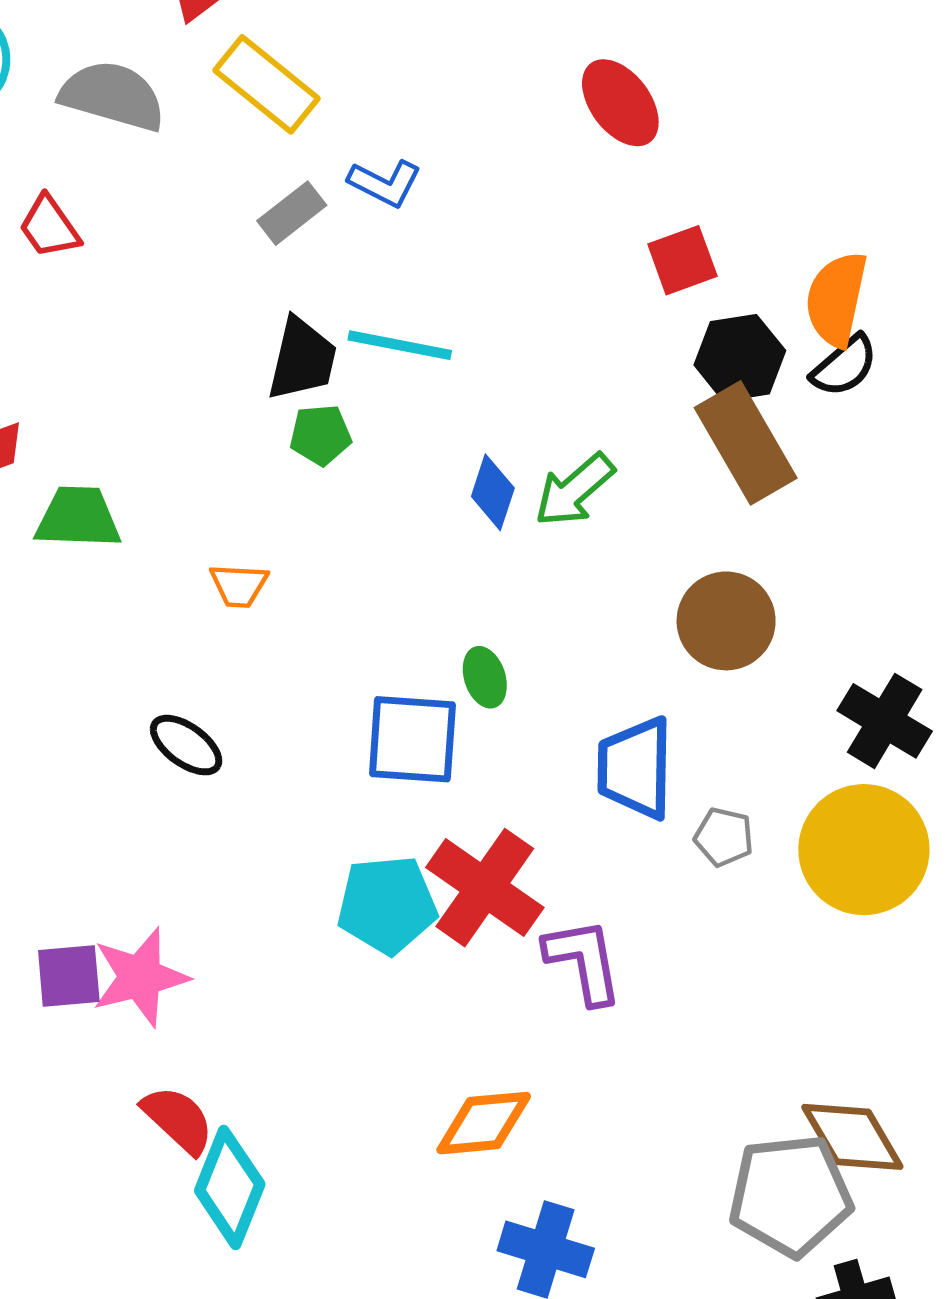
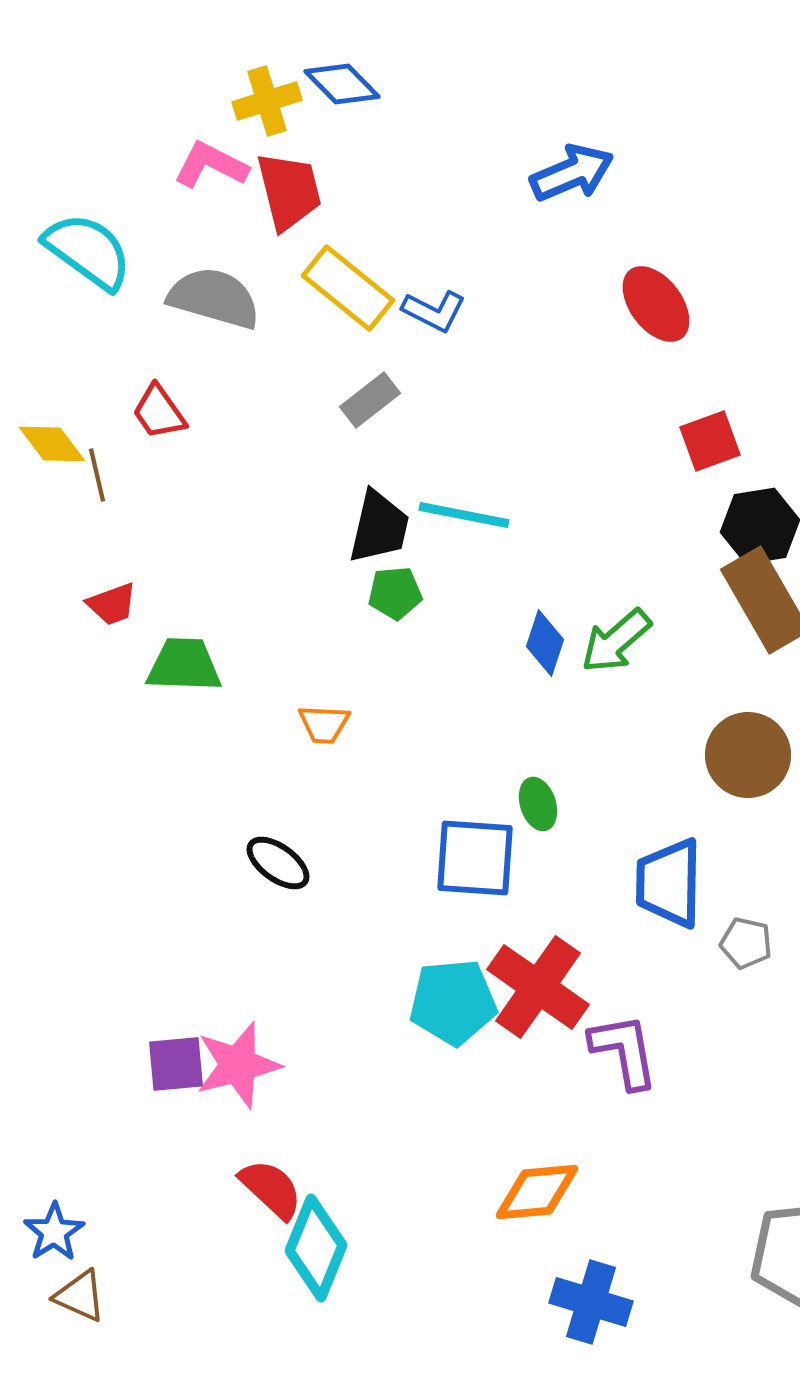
blue L-shape: (385, 183) -> (434, 311), moved

